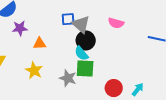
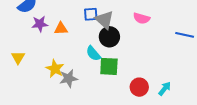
orange triangle: (40, 44) -> (61, 29), moved
cyan semicircle: (81, 53) -> (93, 53), moved
gray star: (68, 78) -> (68, 78), moved, turned -30

